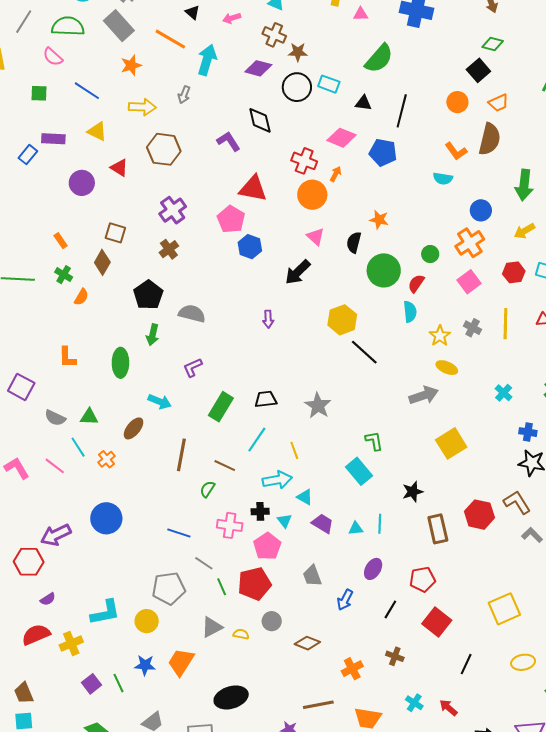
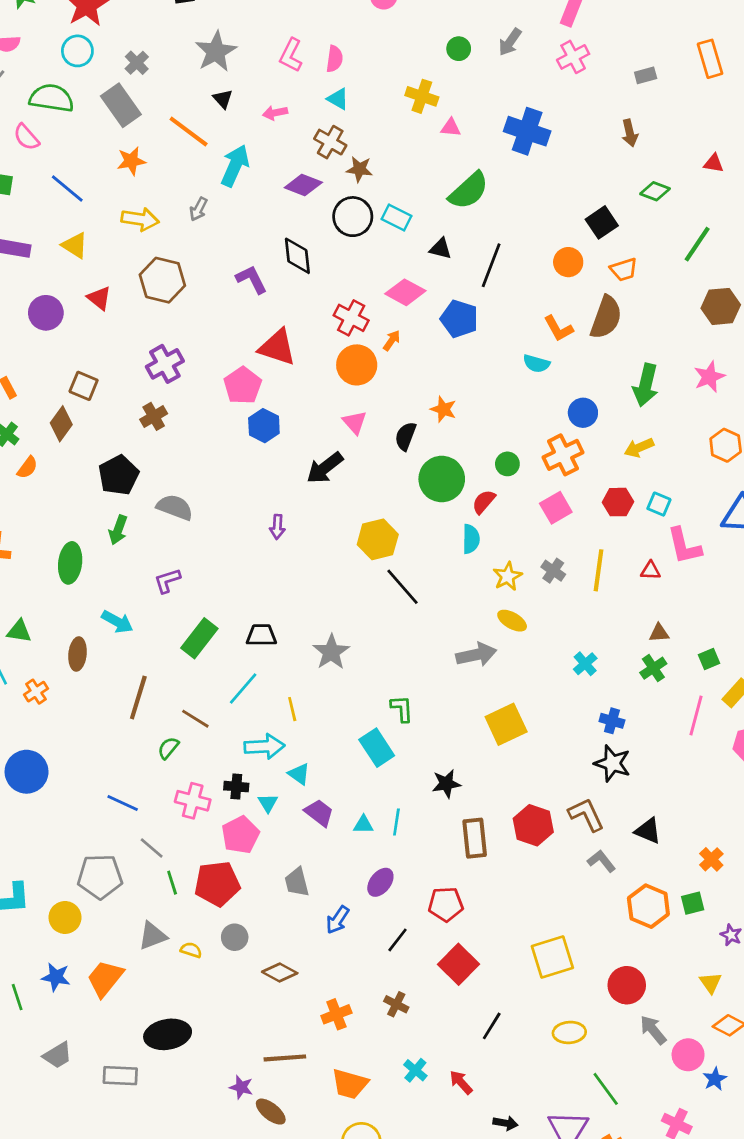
green diamond: (493, 44) -> (655, 191), moved
brown ellipse: (134, 428) -> (78, 654), turned -40

